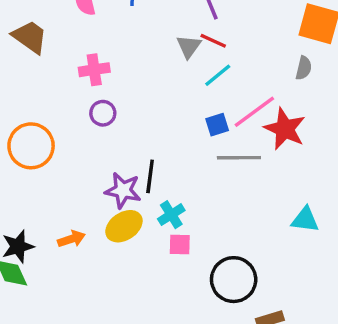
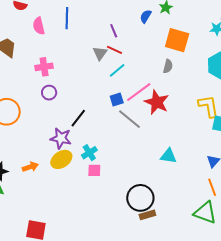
gray line: (239, 158) -> (130, 119), turned 40
black line: (150, 176) -> (78, 118), moved, turned 30
black circle: (234, 280) -> (140, 198), moved

